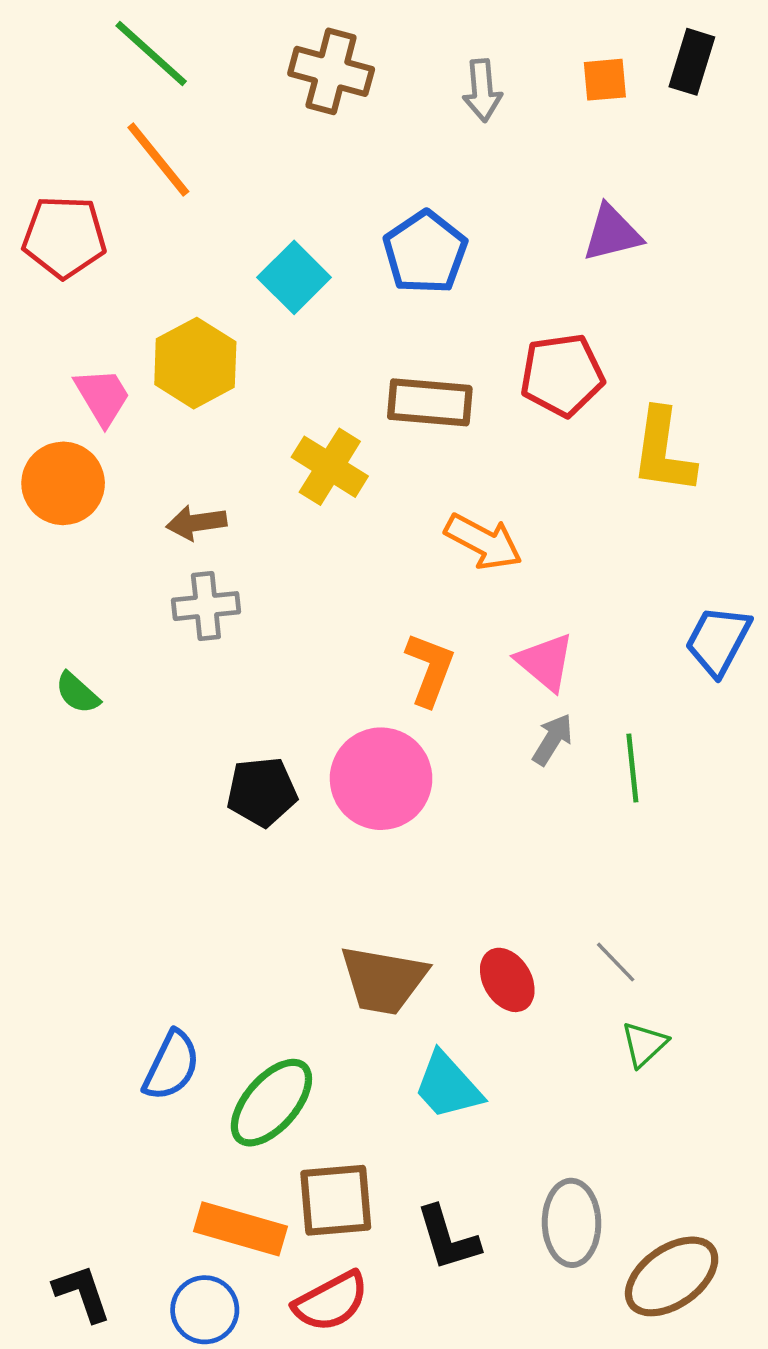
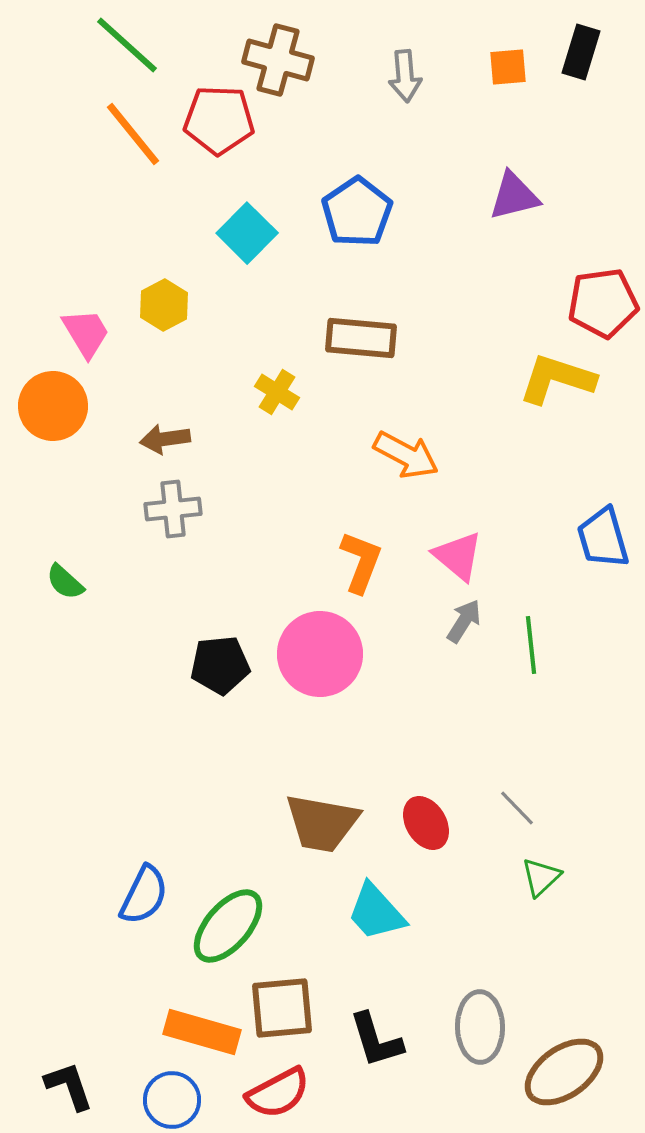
red pentagon: (64, 237) -> (219, 120), moved
yellow hexagon: (195, 363) -> (164, 305), size x0.7
red pentagon: (562, 375) -> (603, 303), moved
yellow L-shape: (663, 451) -> (557, 379), turned 100
yellow cross: (330, 467) -> (277, 392), size x0.7
blue trapezoid: (718, 641) -> (603, 538), turned -44

